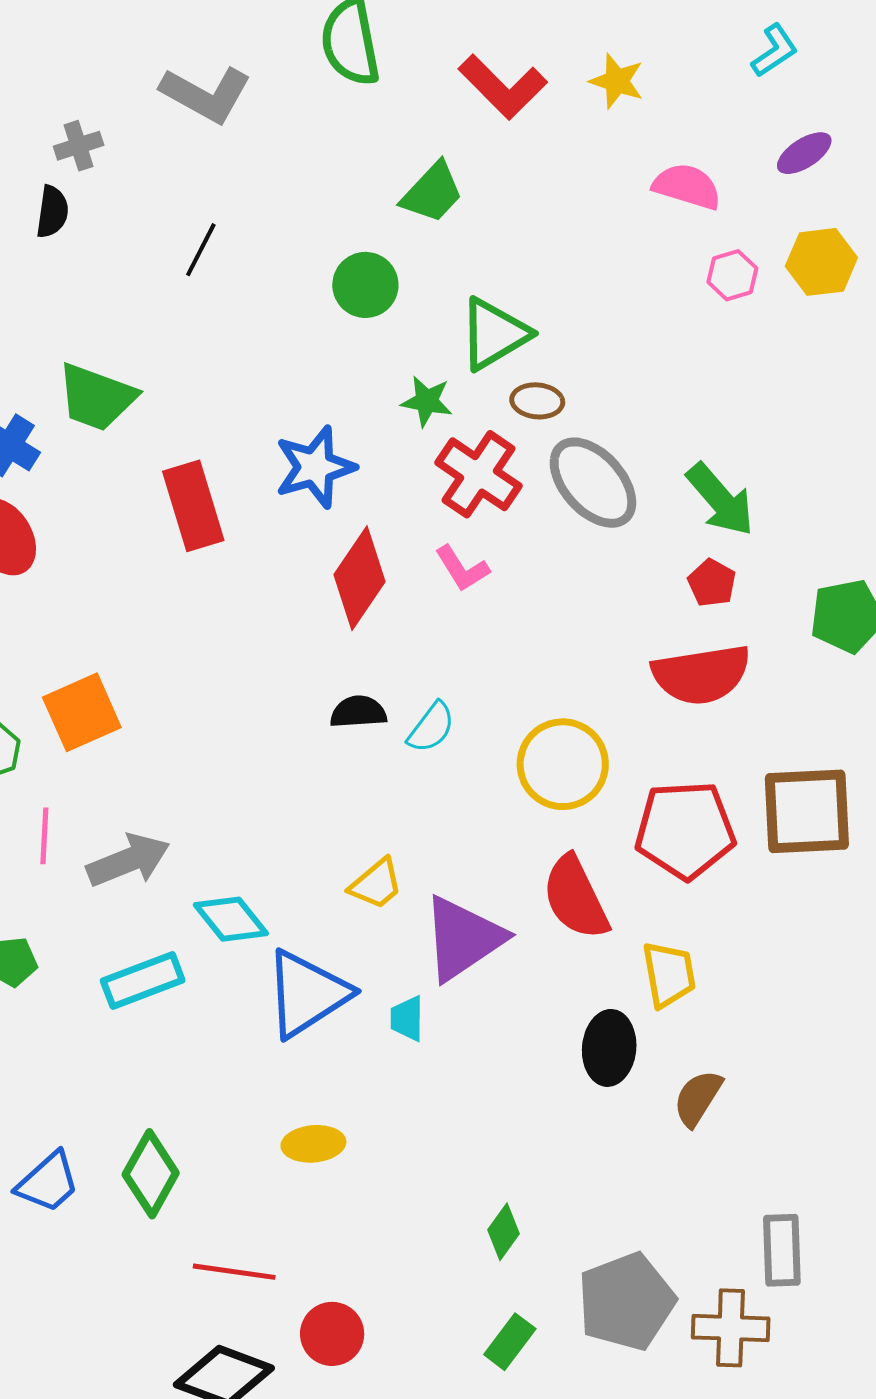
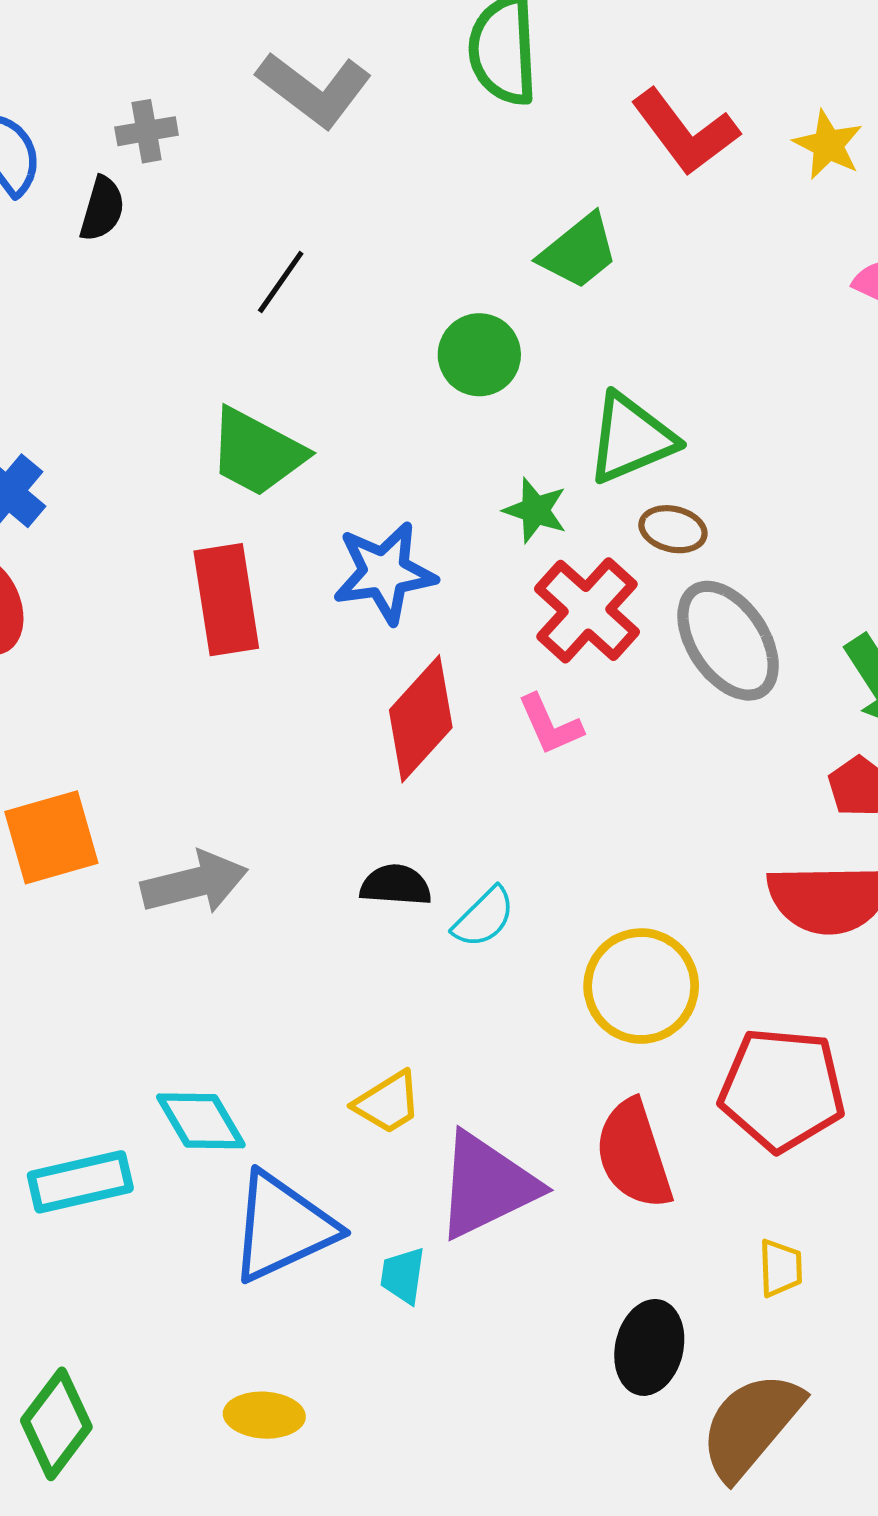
green trapezoid: (97, 397) -> (257, 452), moved
gray arrow: (128, 860) -> (194, 883), moved
yellow trapezoid: (669, 974) -> (781, 1268), moved, size x0.7
brown semicircle: (698, 1098) -> (751, 1425), size x1.6

